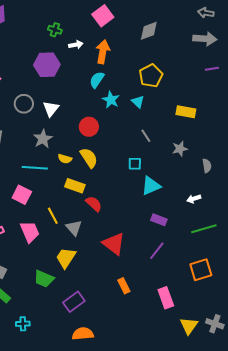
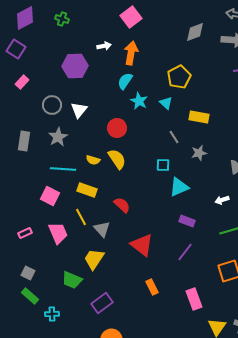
green cross: (55, 30) -> (62, 19), moved
gray diamond: (149, 31) -> (195, 32), moved
yellow rectangle: (186, 112) -> (199, 117), moved
gray star: (43, 139) -> (58, 137), moved
gray star: (180, 149) -> (199, 153), moved
yellow rectangle: (75, 186) -> (87, 190), moved
cyan cross: (23, 324) -> (52, 314), moved

